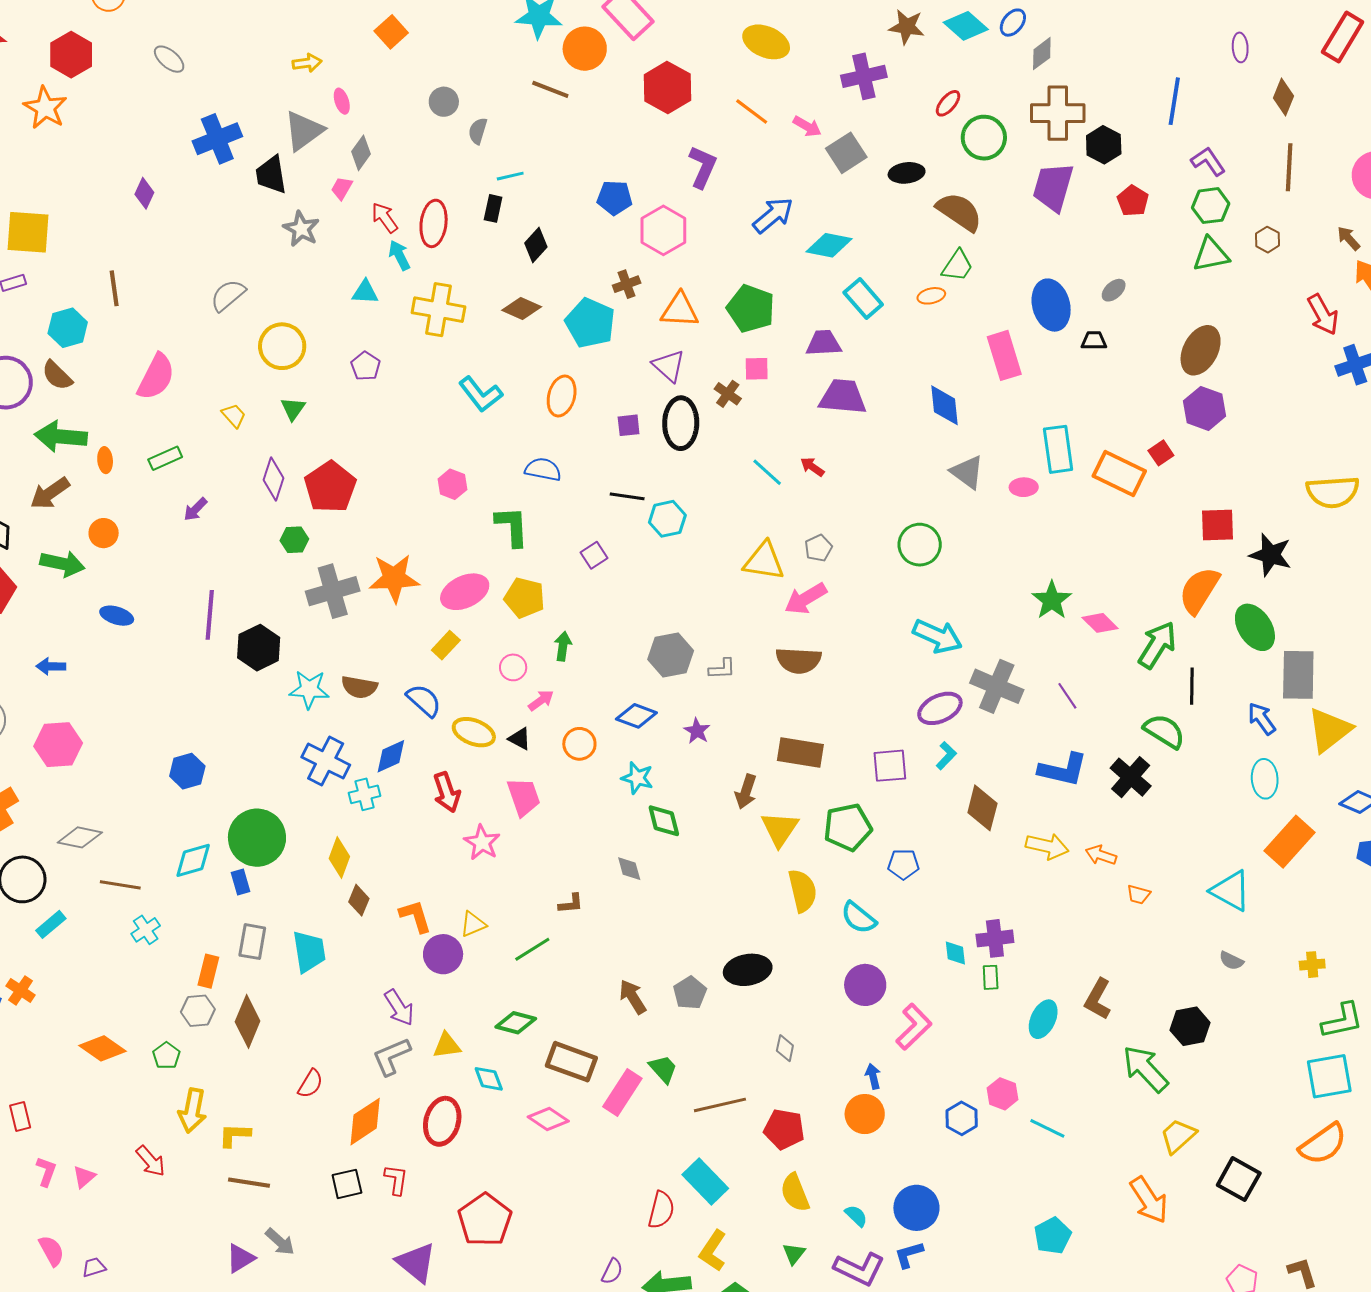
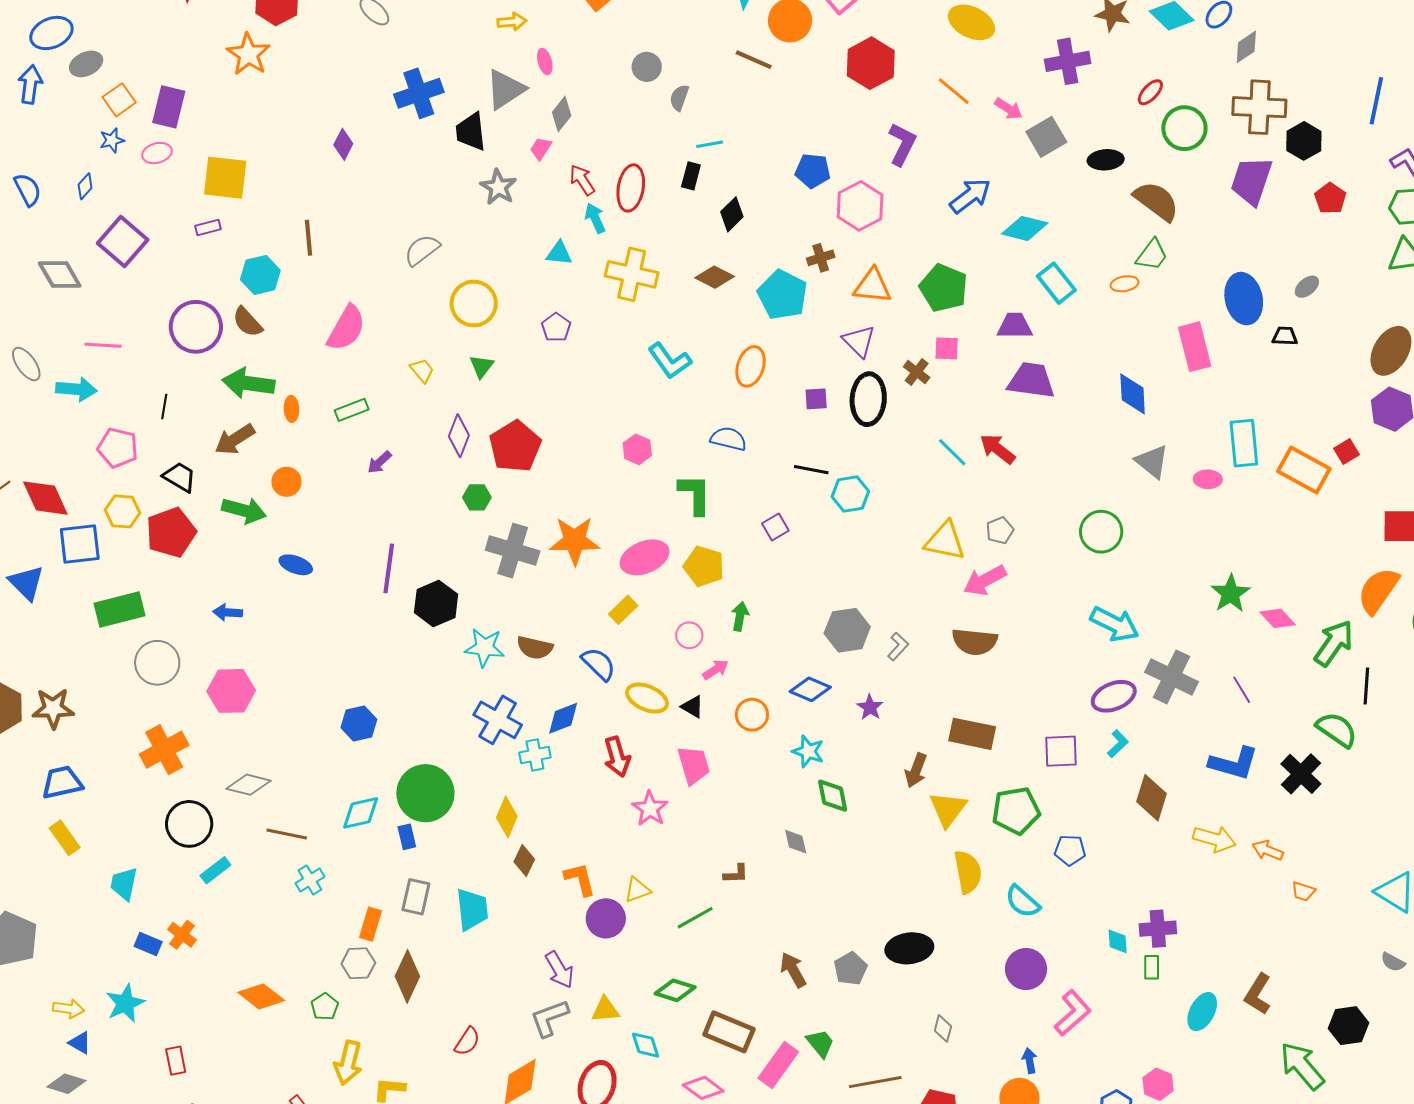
red arrow: (812, 467) -> (998, 449), size x1.5
gray cross: (333, 591) -> (513, 551), turned 30
gray L-shape: (722, 669) -> (898, 646), turned -48

